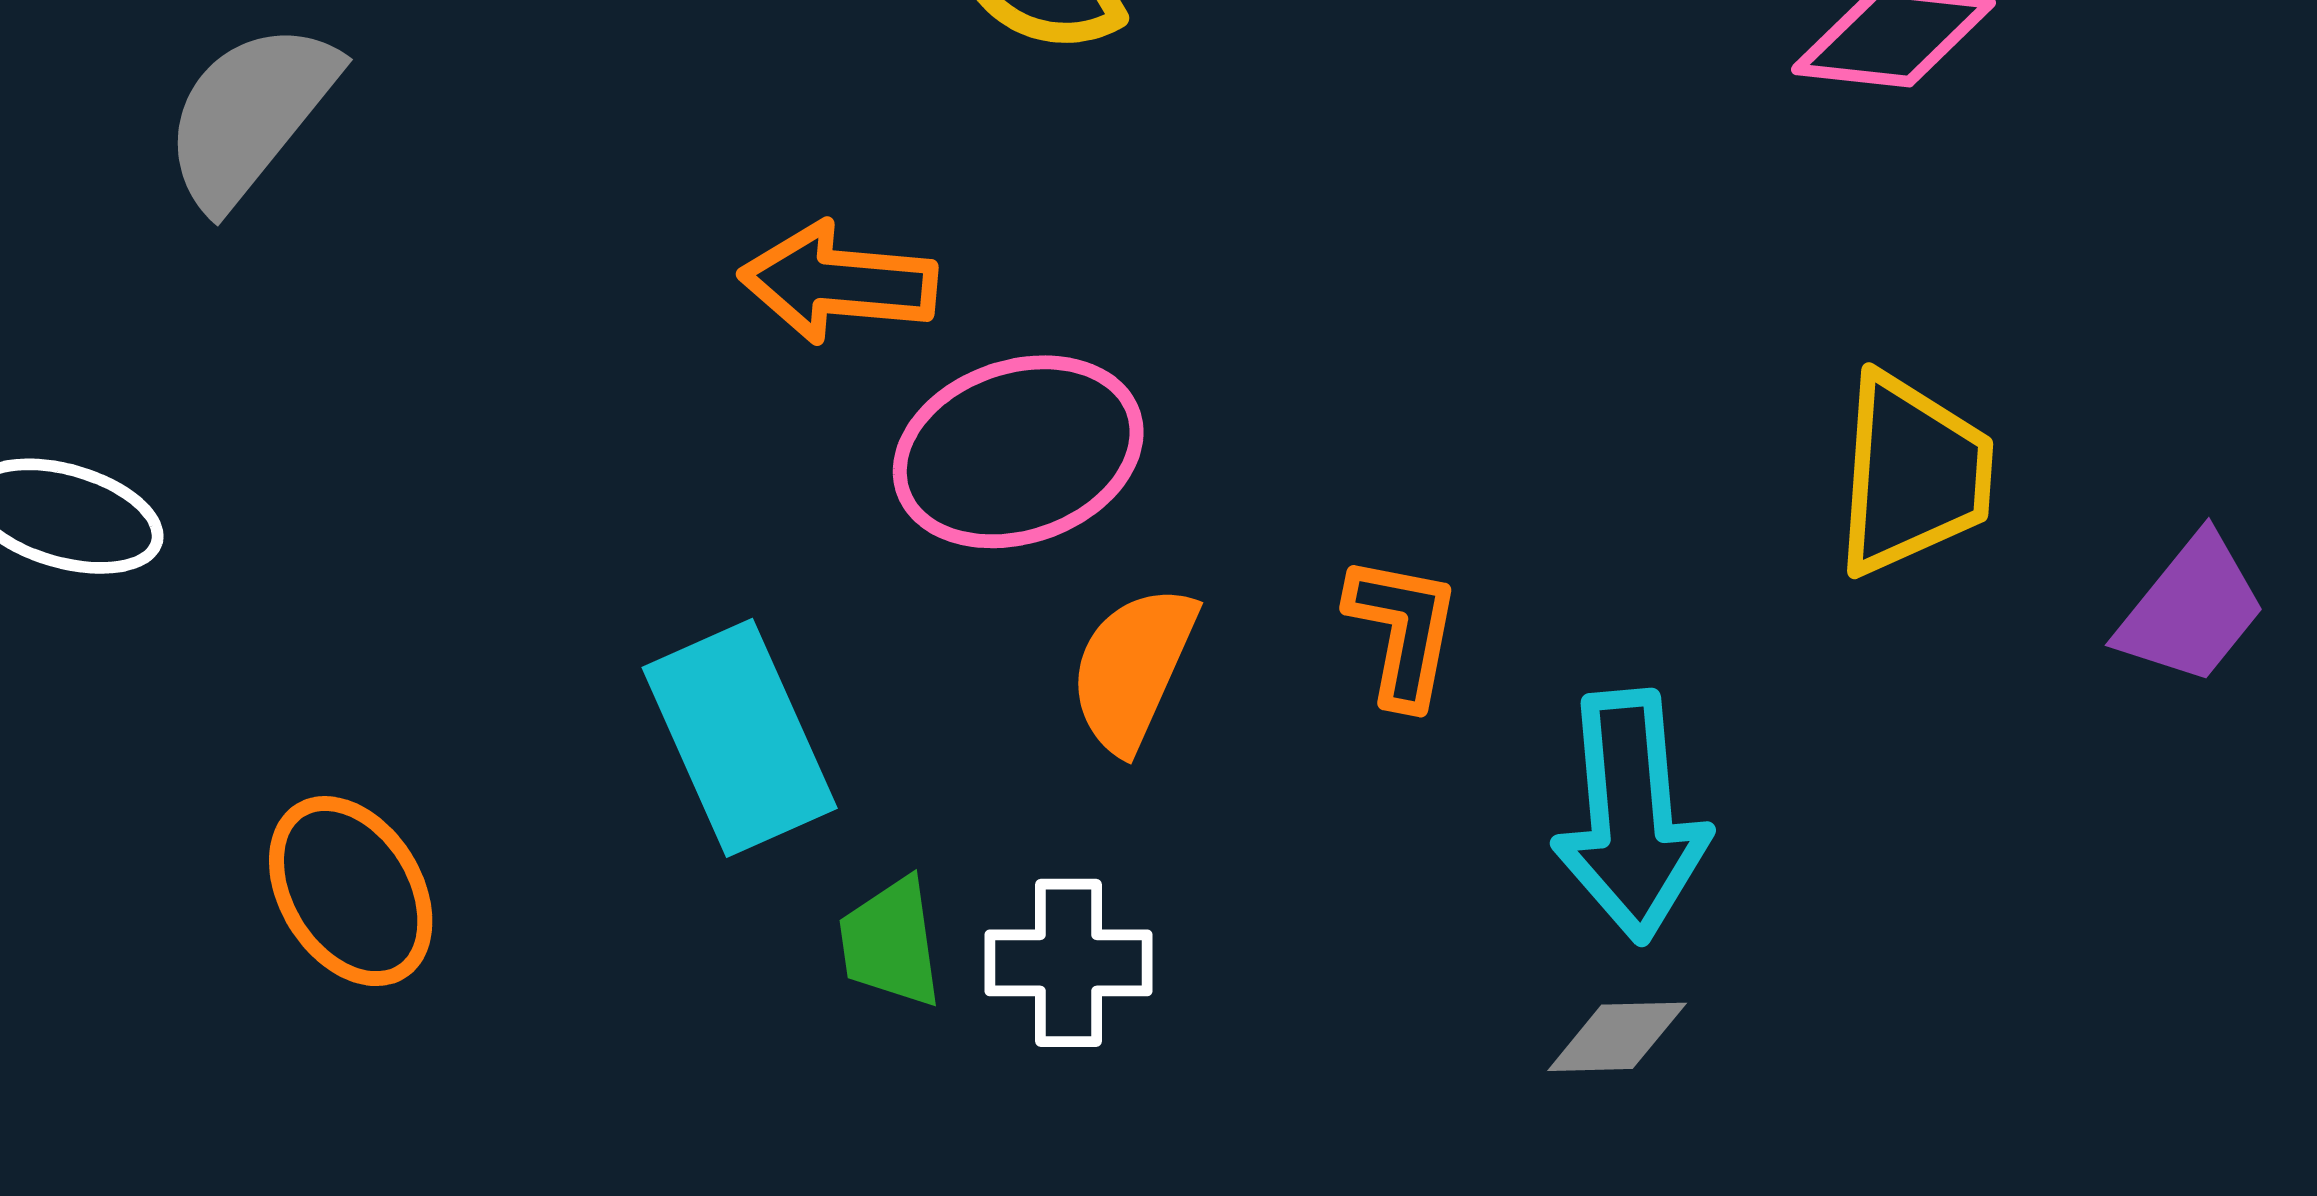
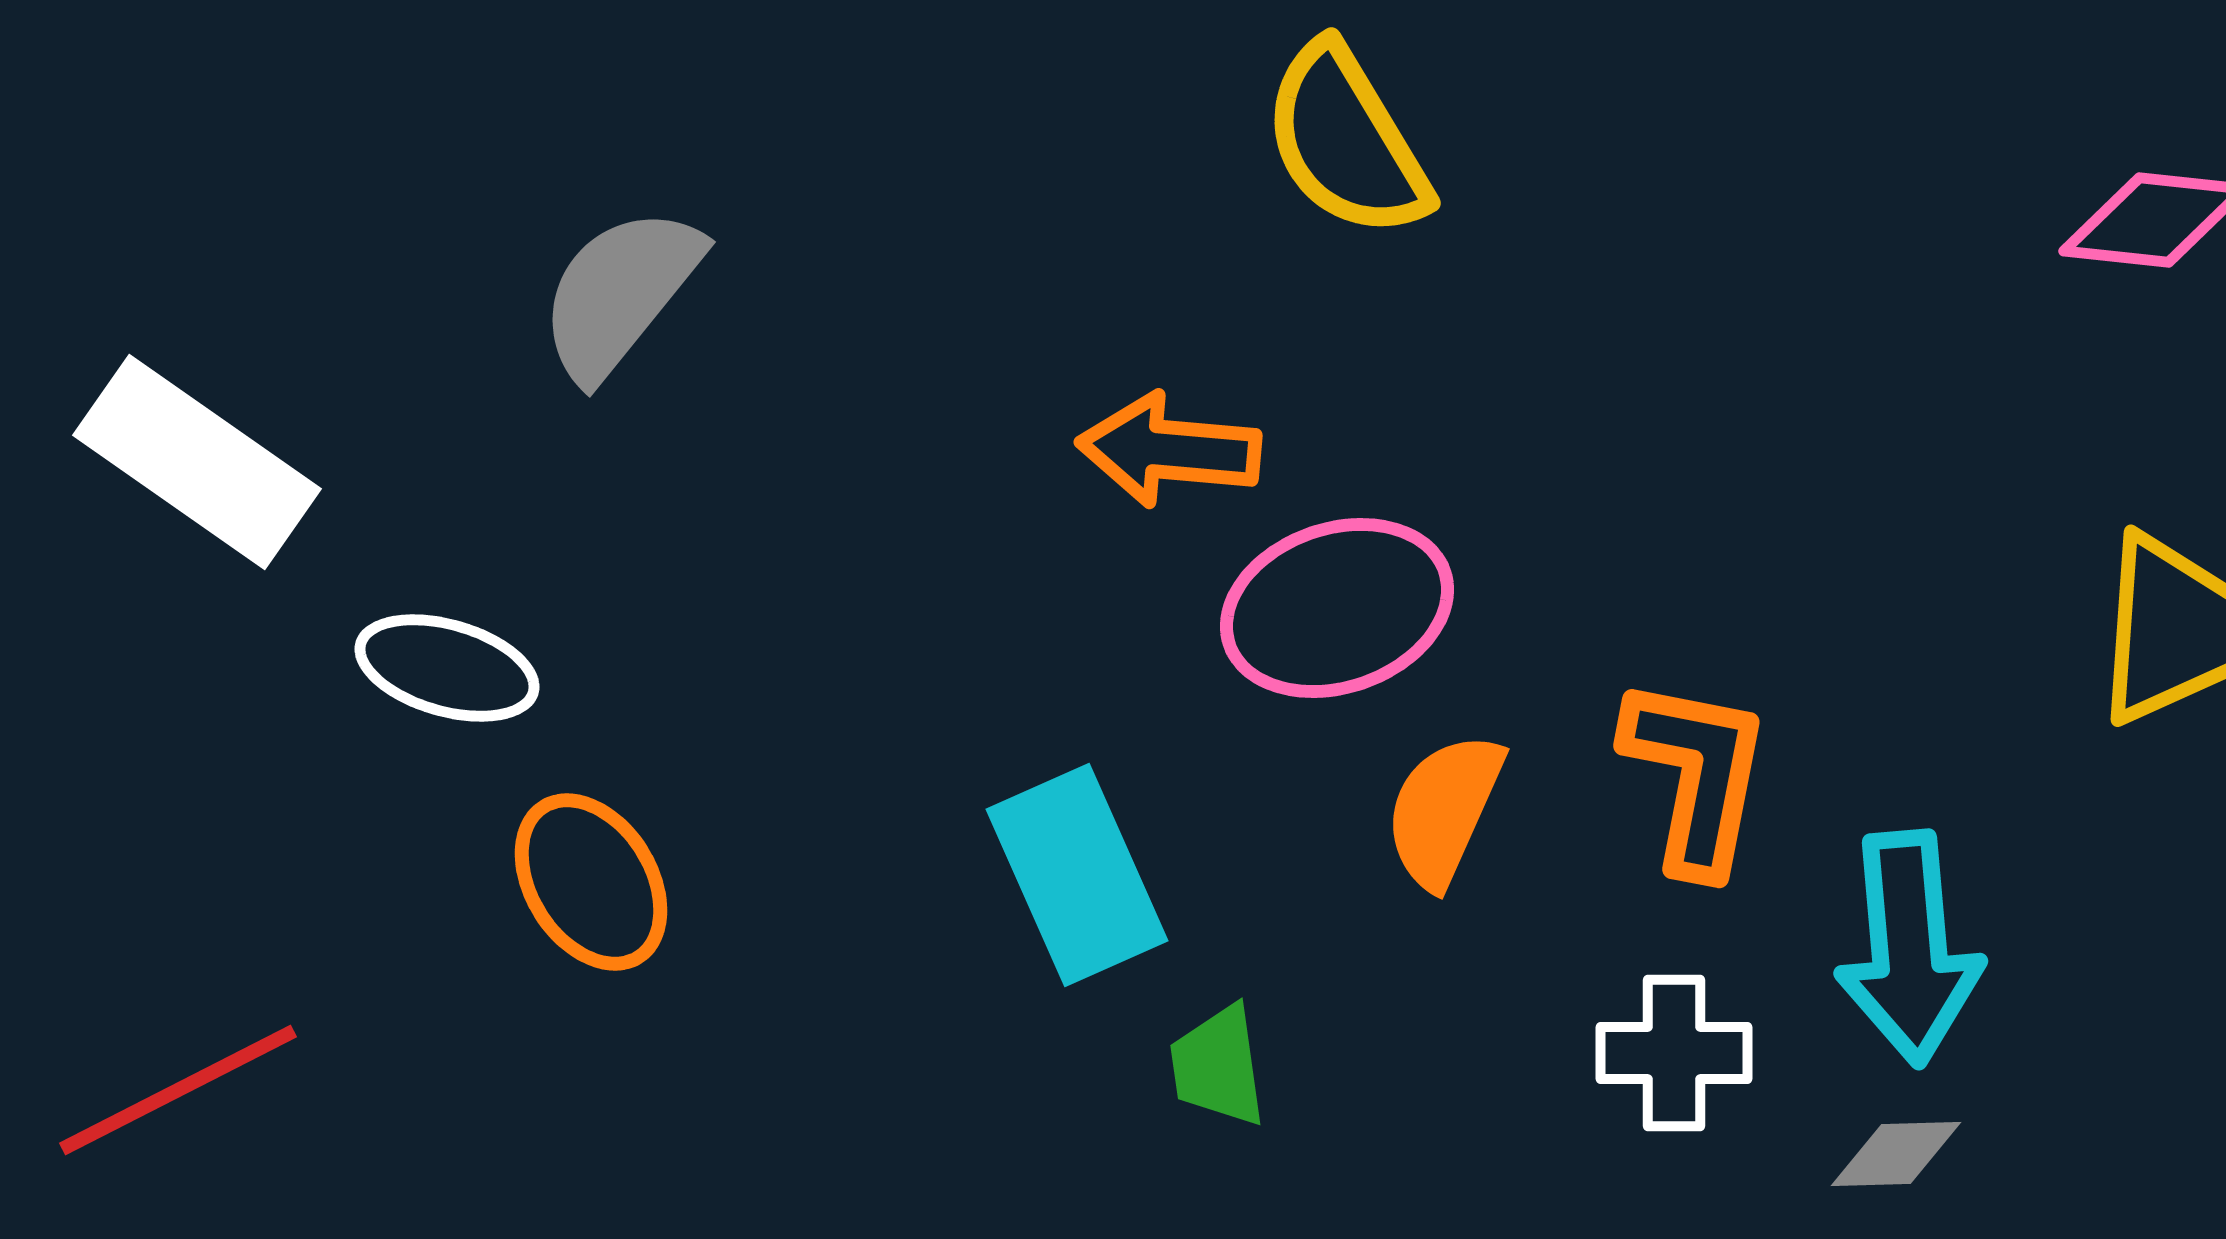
orange L-shape: (1403, 631) -> (1696, 775), size x1.4
orange ellipse: (351, 891) -> (591, 882), moved
white cross: (1069, 963) -> (1674, 1053), moved

